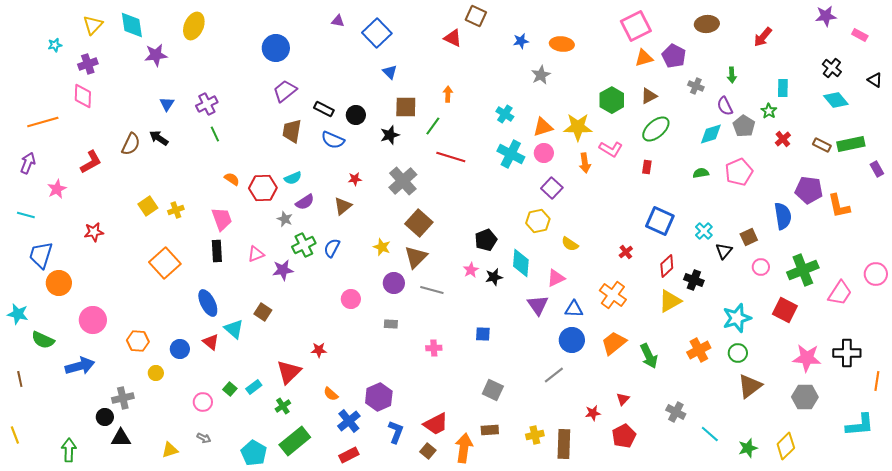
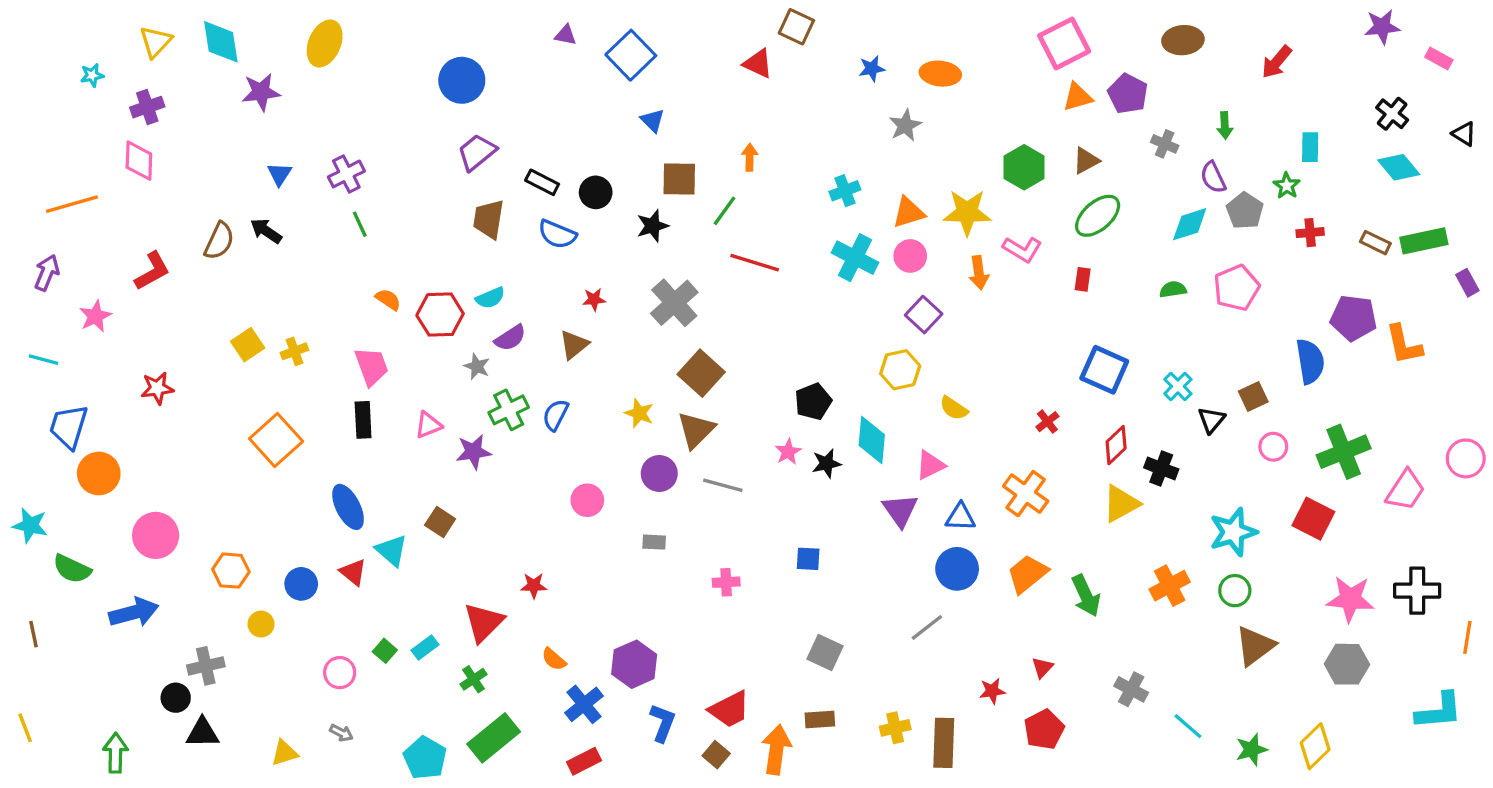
cyan cross: (505, 114) -> (845, 191), turned 36
red cross: (783, 139) -> (1310, 233), turned 35

